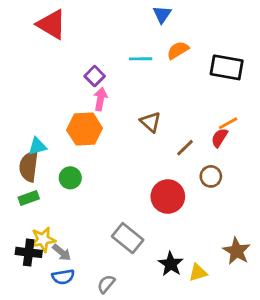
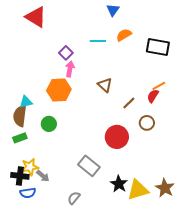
brown star: (237, 251) -> (165, 188), moved
yellow triangle: (198, 273) -> (138, 190), size x1.6
blue semicircle: (63, 277) -> (28, 193), moved

